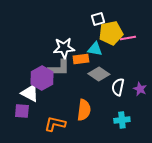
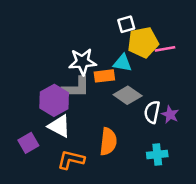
purple star: (140, 89) -> (170, 115), moved
white triangle: (30, 93) -> (59, 126), moved
purple square: (22, 111) -> (28, 143), turned -35

